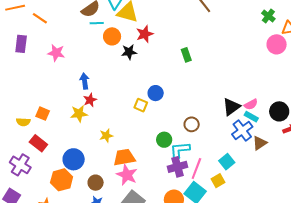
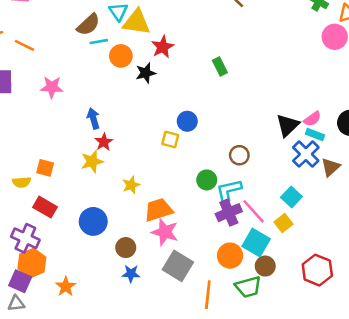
pink line: (196, 168) -> (254, 211), turned -55
orange hexagon: (62, 180) -> (32, 263), moved

